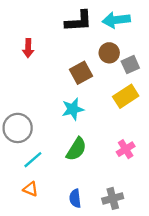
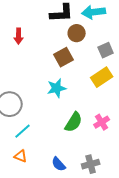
brown circle: (109, 53) -> (77, 33), moved
green semicircle: (76, 149) -> (74, 122), moved
blue semicircle: (75, 198) -> (59, 164), turned -35

